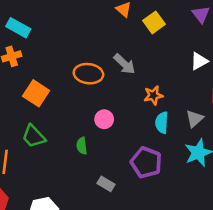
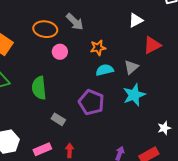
pink circle: (104, 119) -> (60, 52), moved
cyan semicircle: (162, 123) -> (105, 70), turned 72
green semicircle: (82, 146) -> (39, 88), size x1.6

